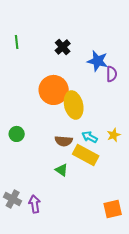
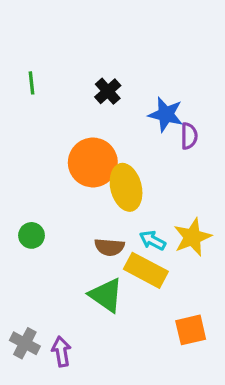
yellow star: (114, 135) -> (192, 237), size x1.6
green triangle: (62, 170) -> (106, 295), size x1.6
orange square: (113, 209) -> (191, 330), moved

